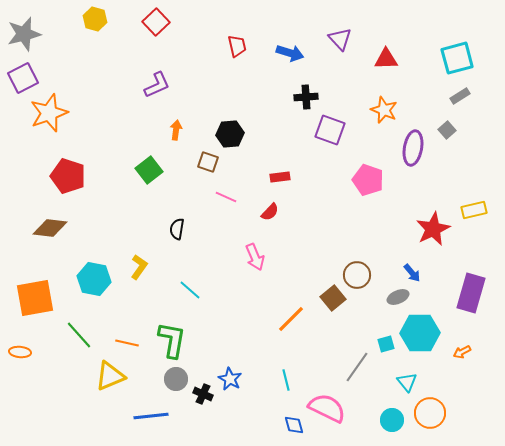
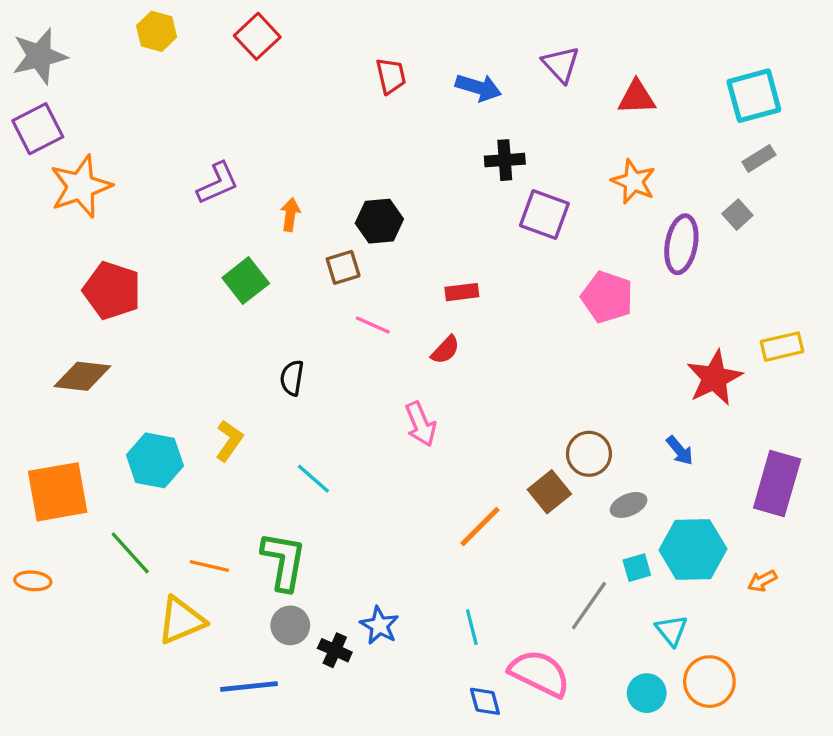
purple L-shape: (157, 85) -> (218, 183), moved
brown square: (208, 162) -> (343, 267), turned -35
gray ellipse: (398, 297) -> (629, 505), moved

